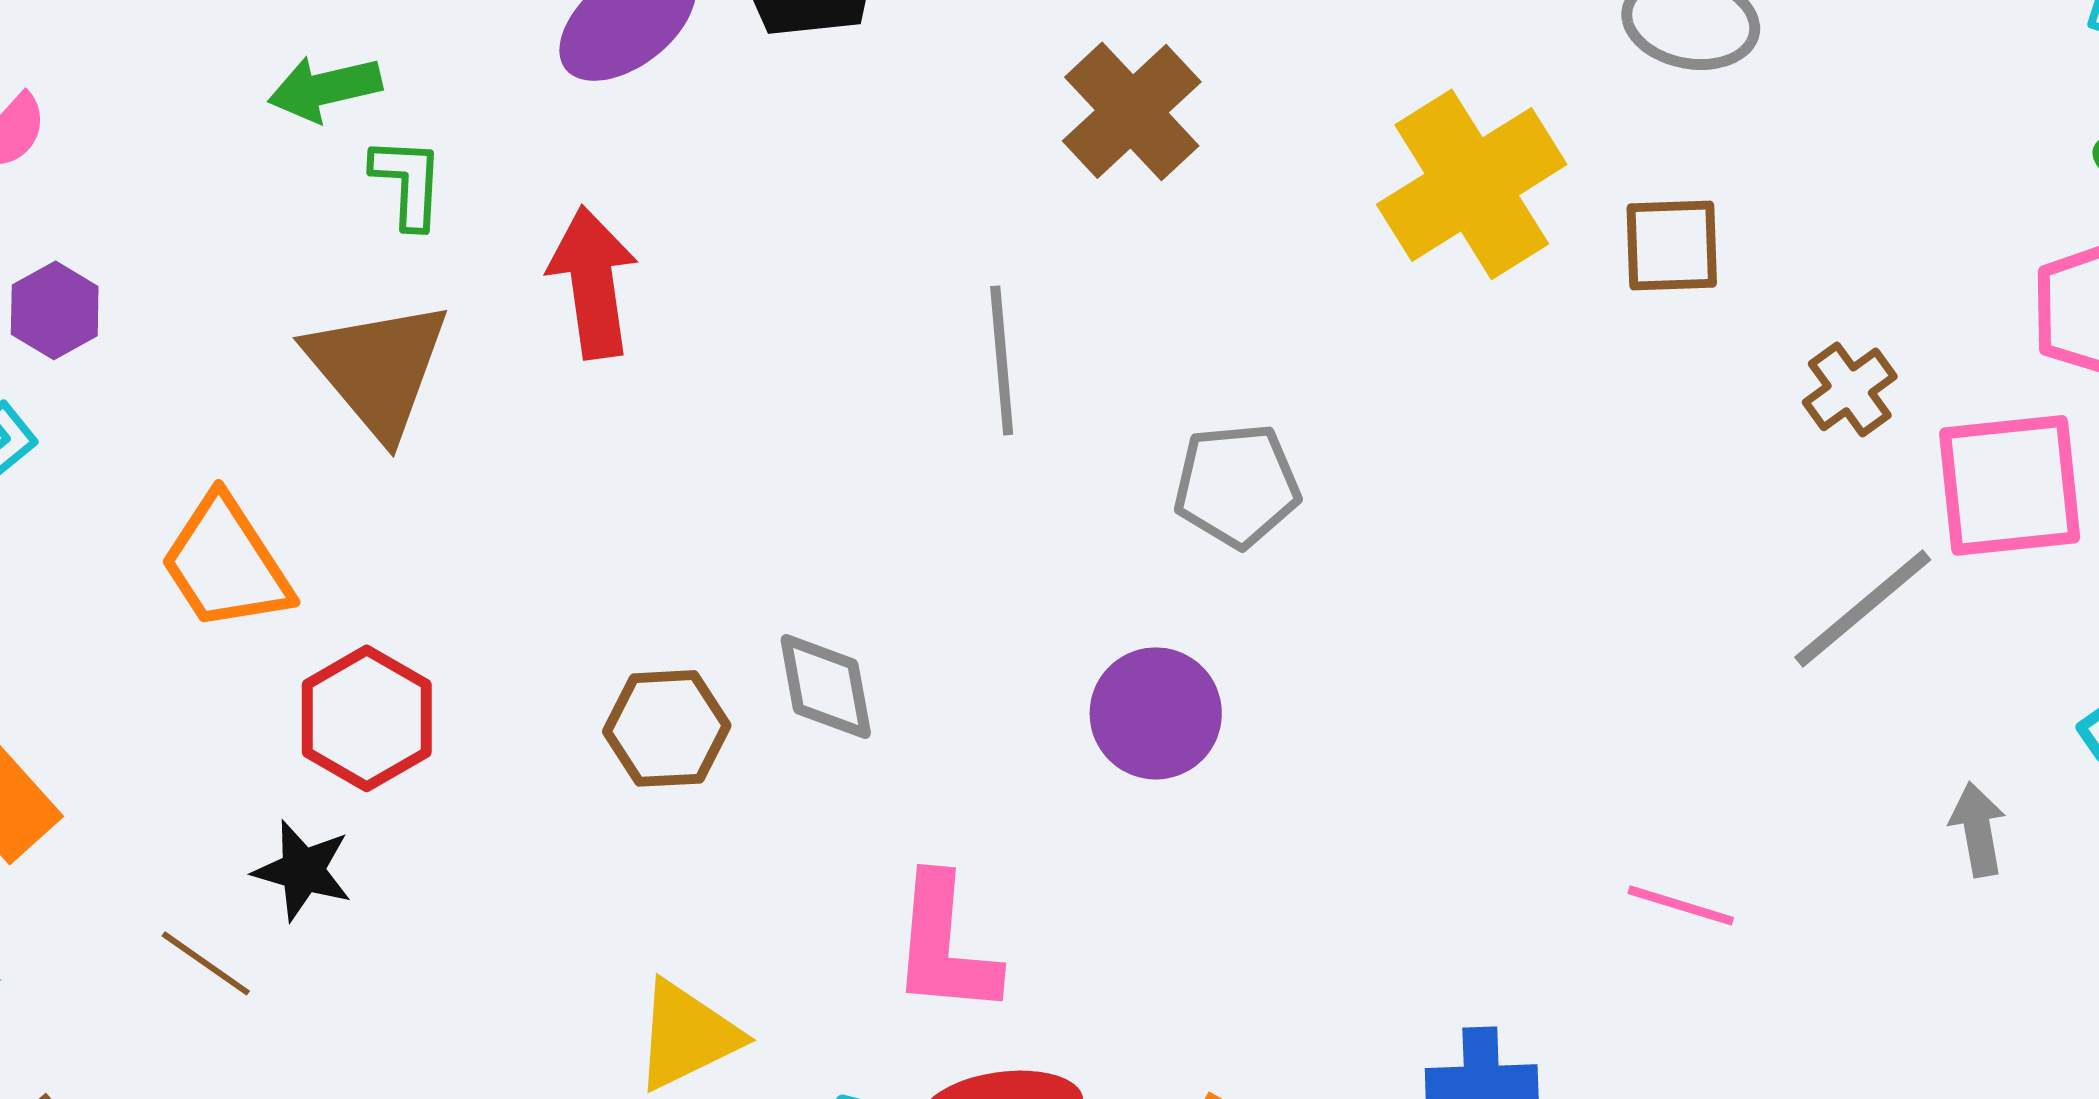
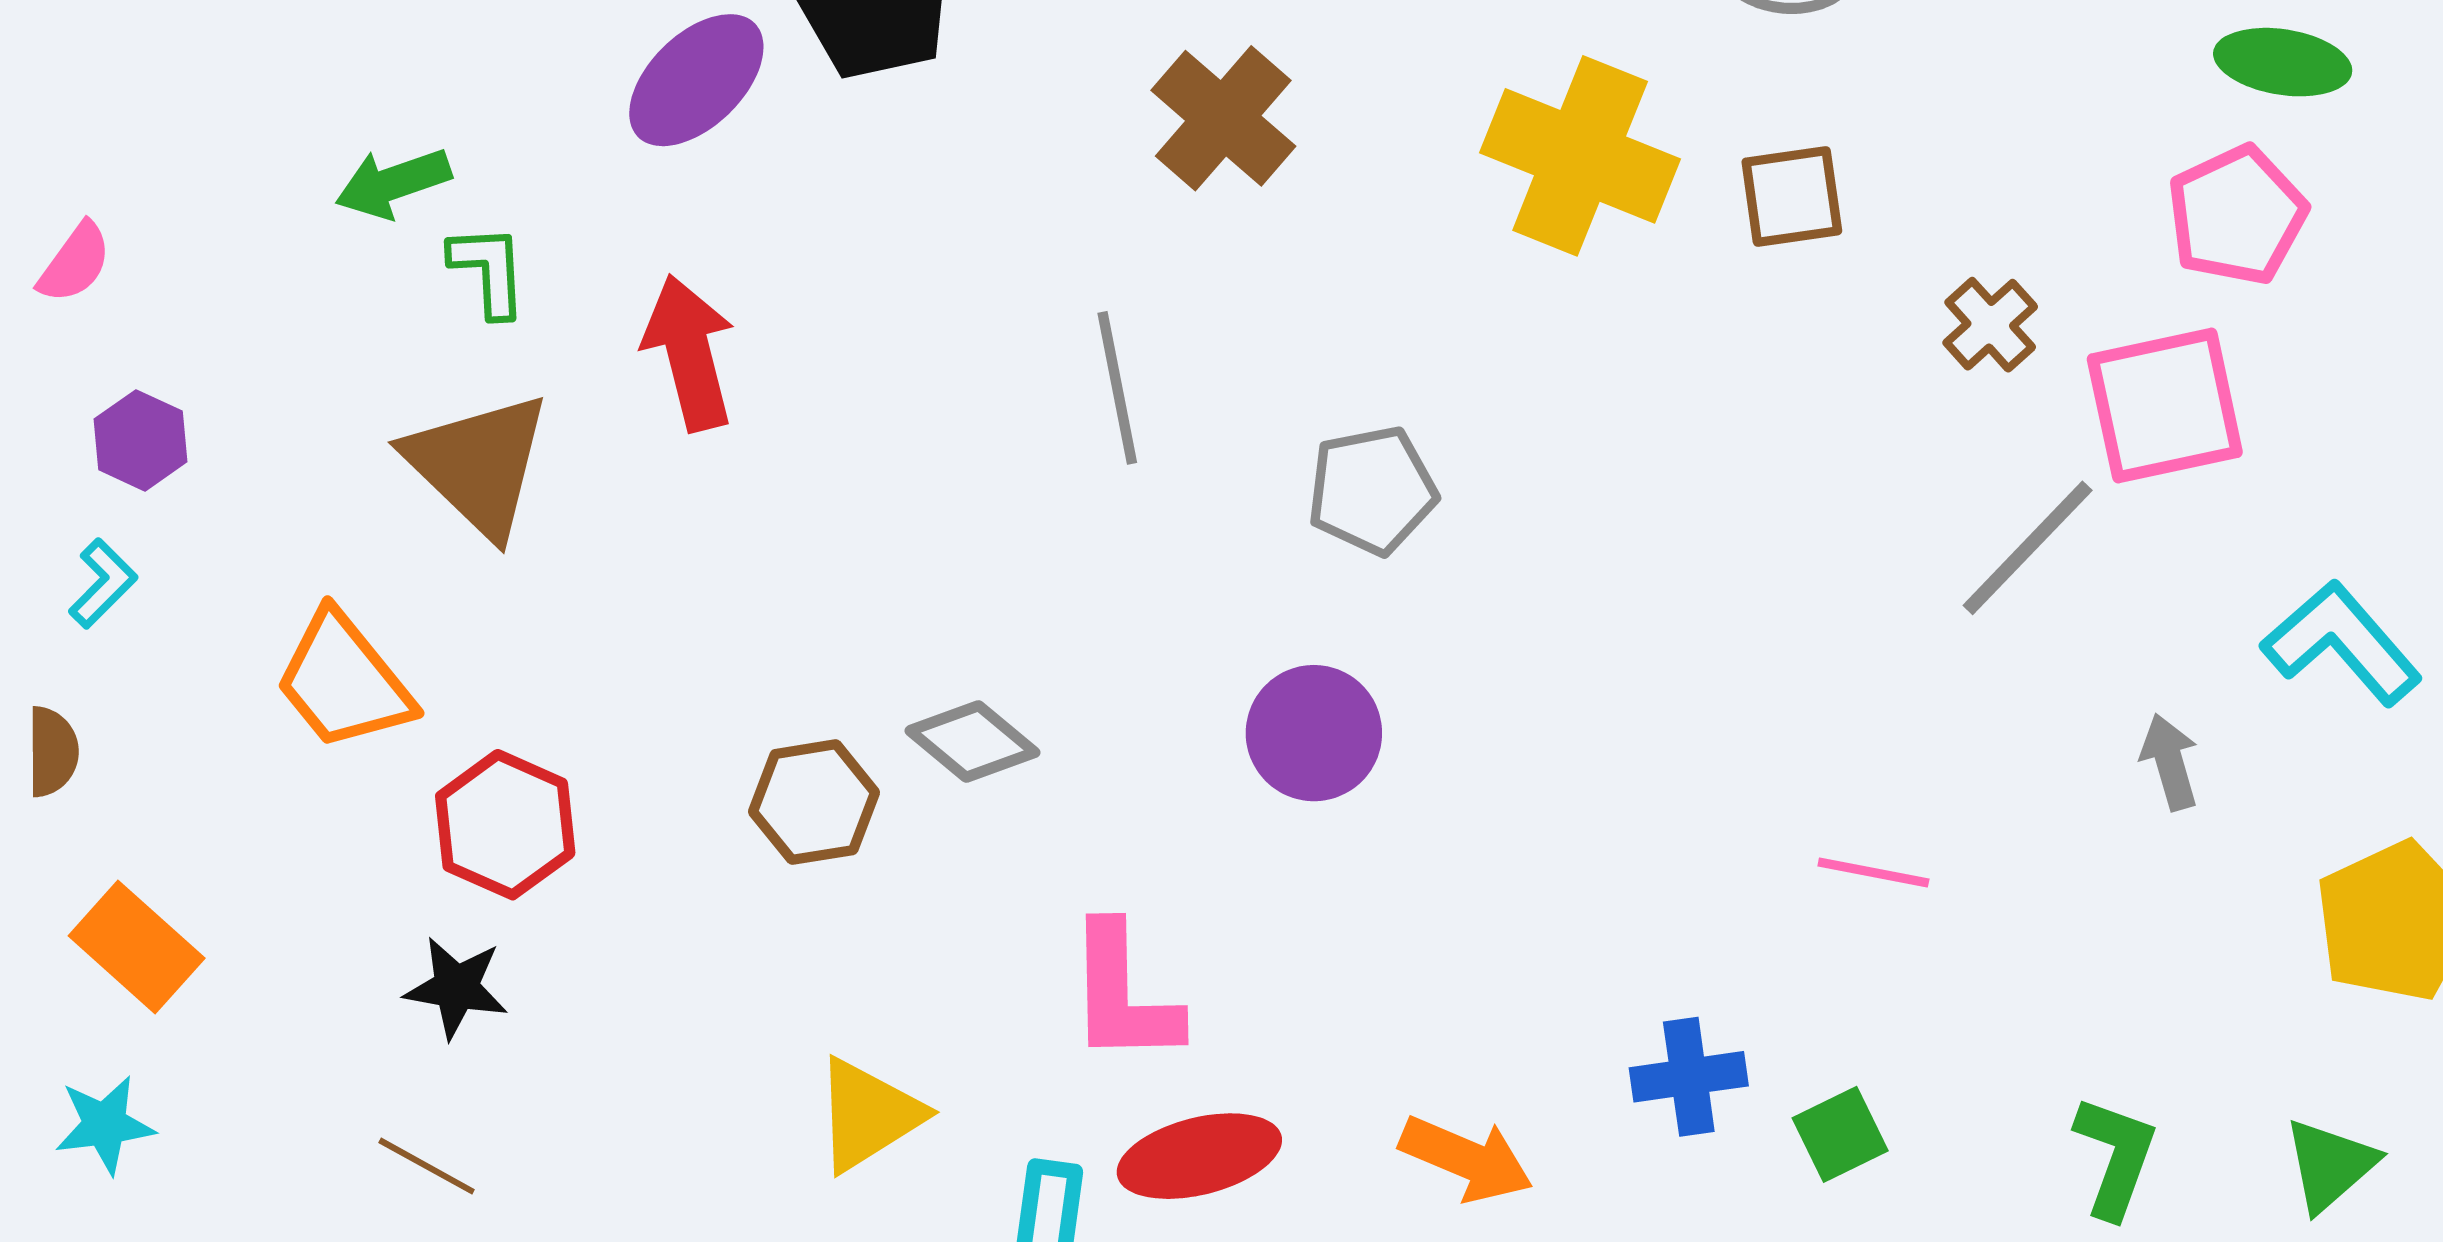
yellow cross: (1472, 184) -> (1580, 156), turned -30
gray diamond: (826, 686) -> (972, 742), turned -34
brown line: (206, 963) -> (427, 1166), moved

